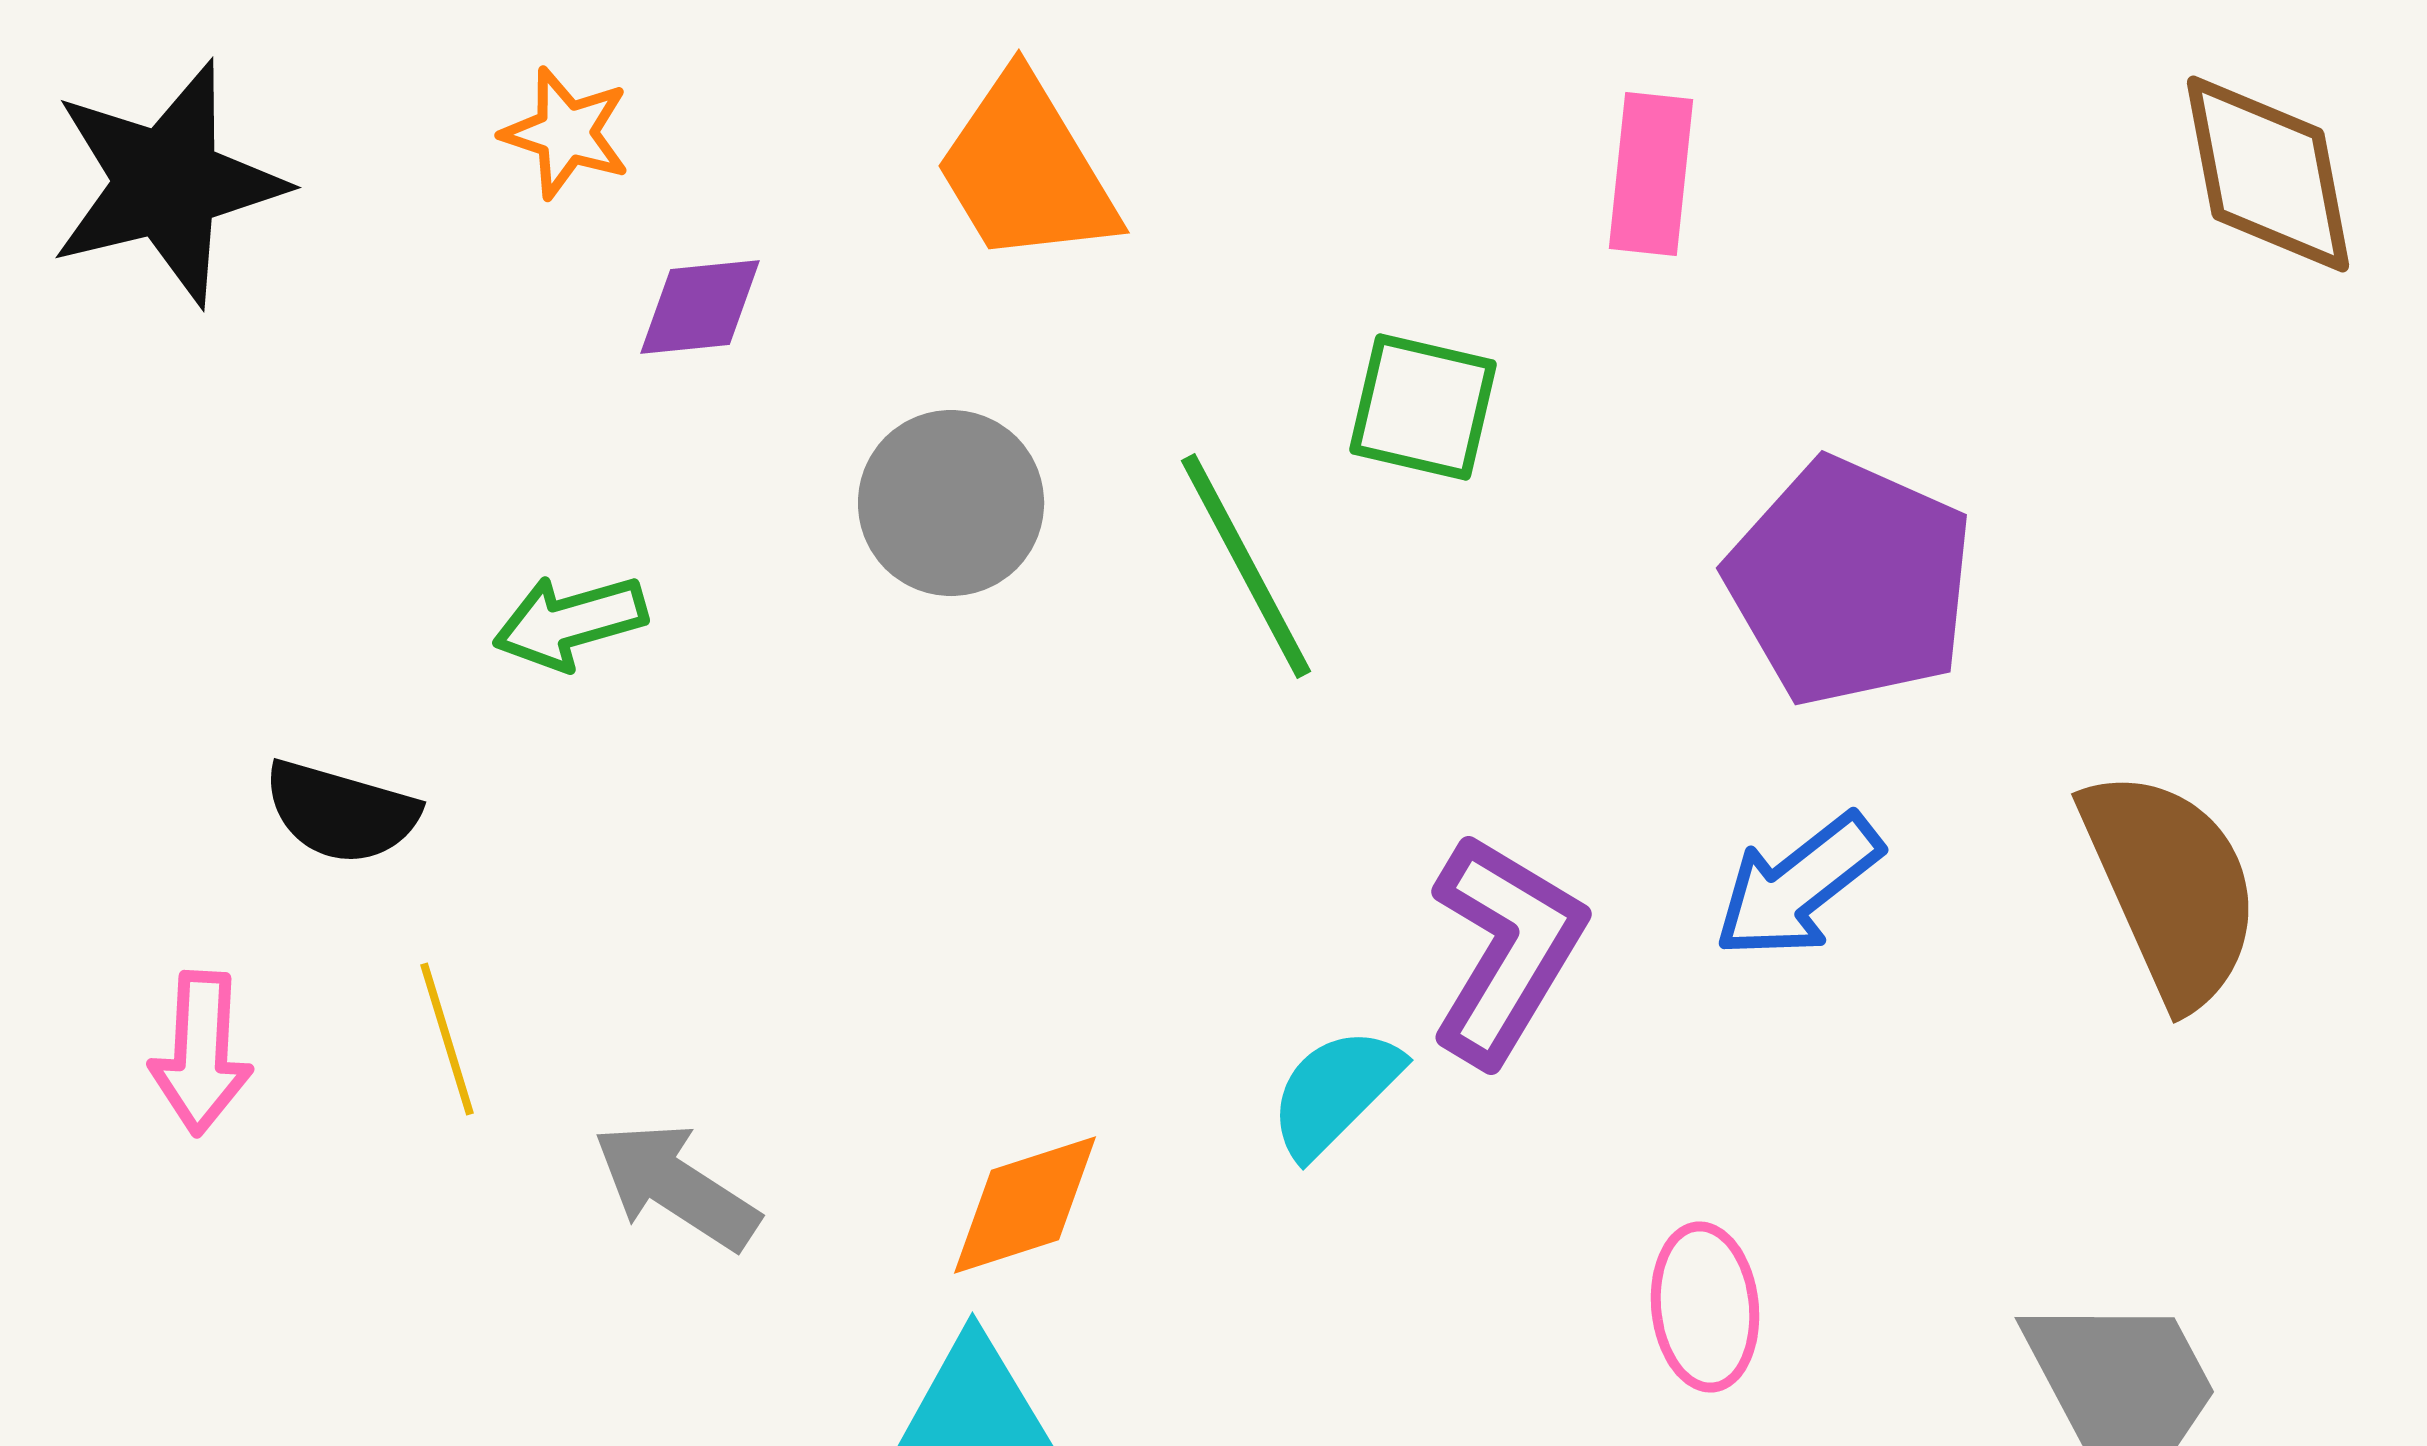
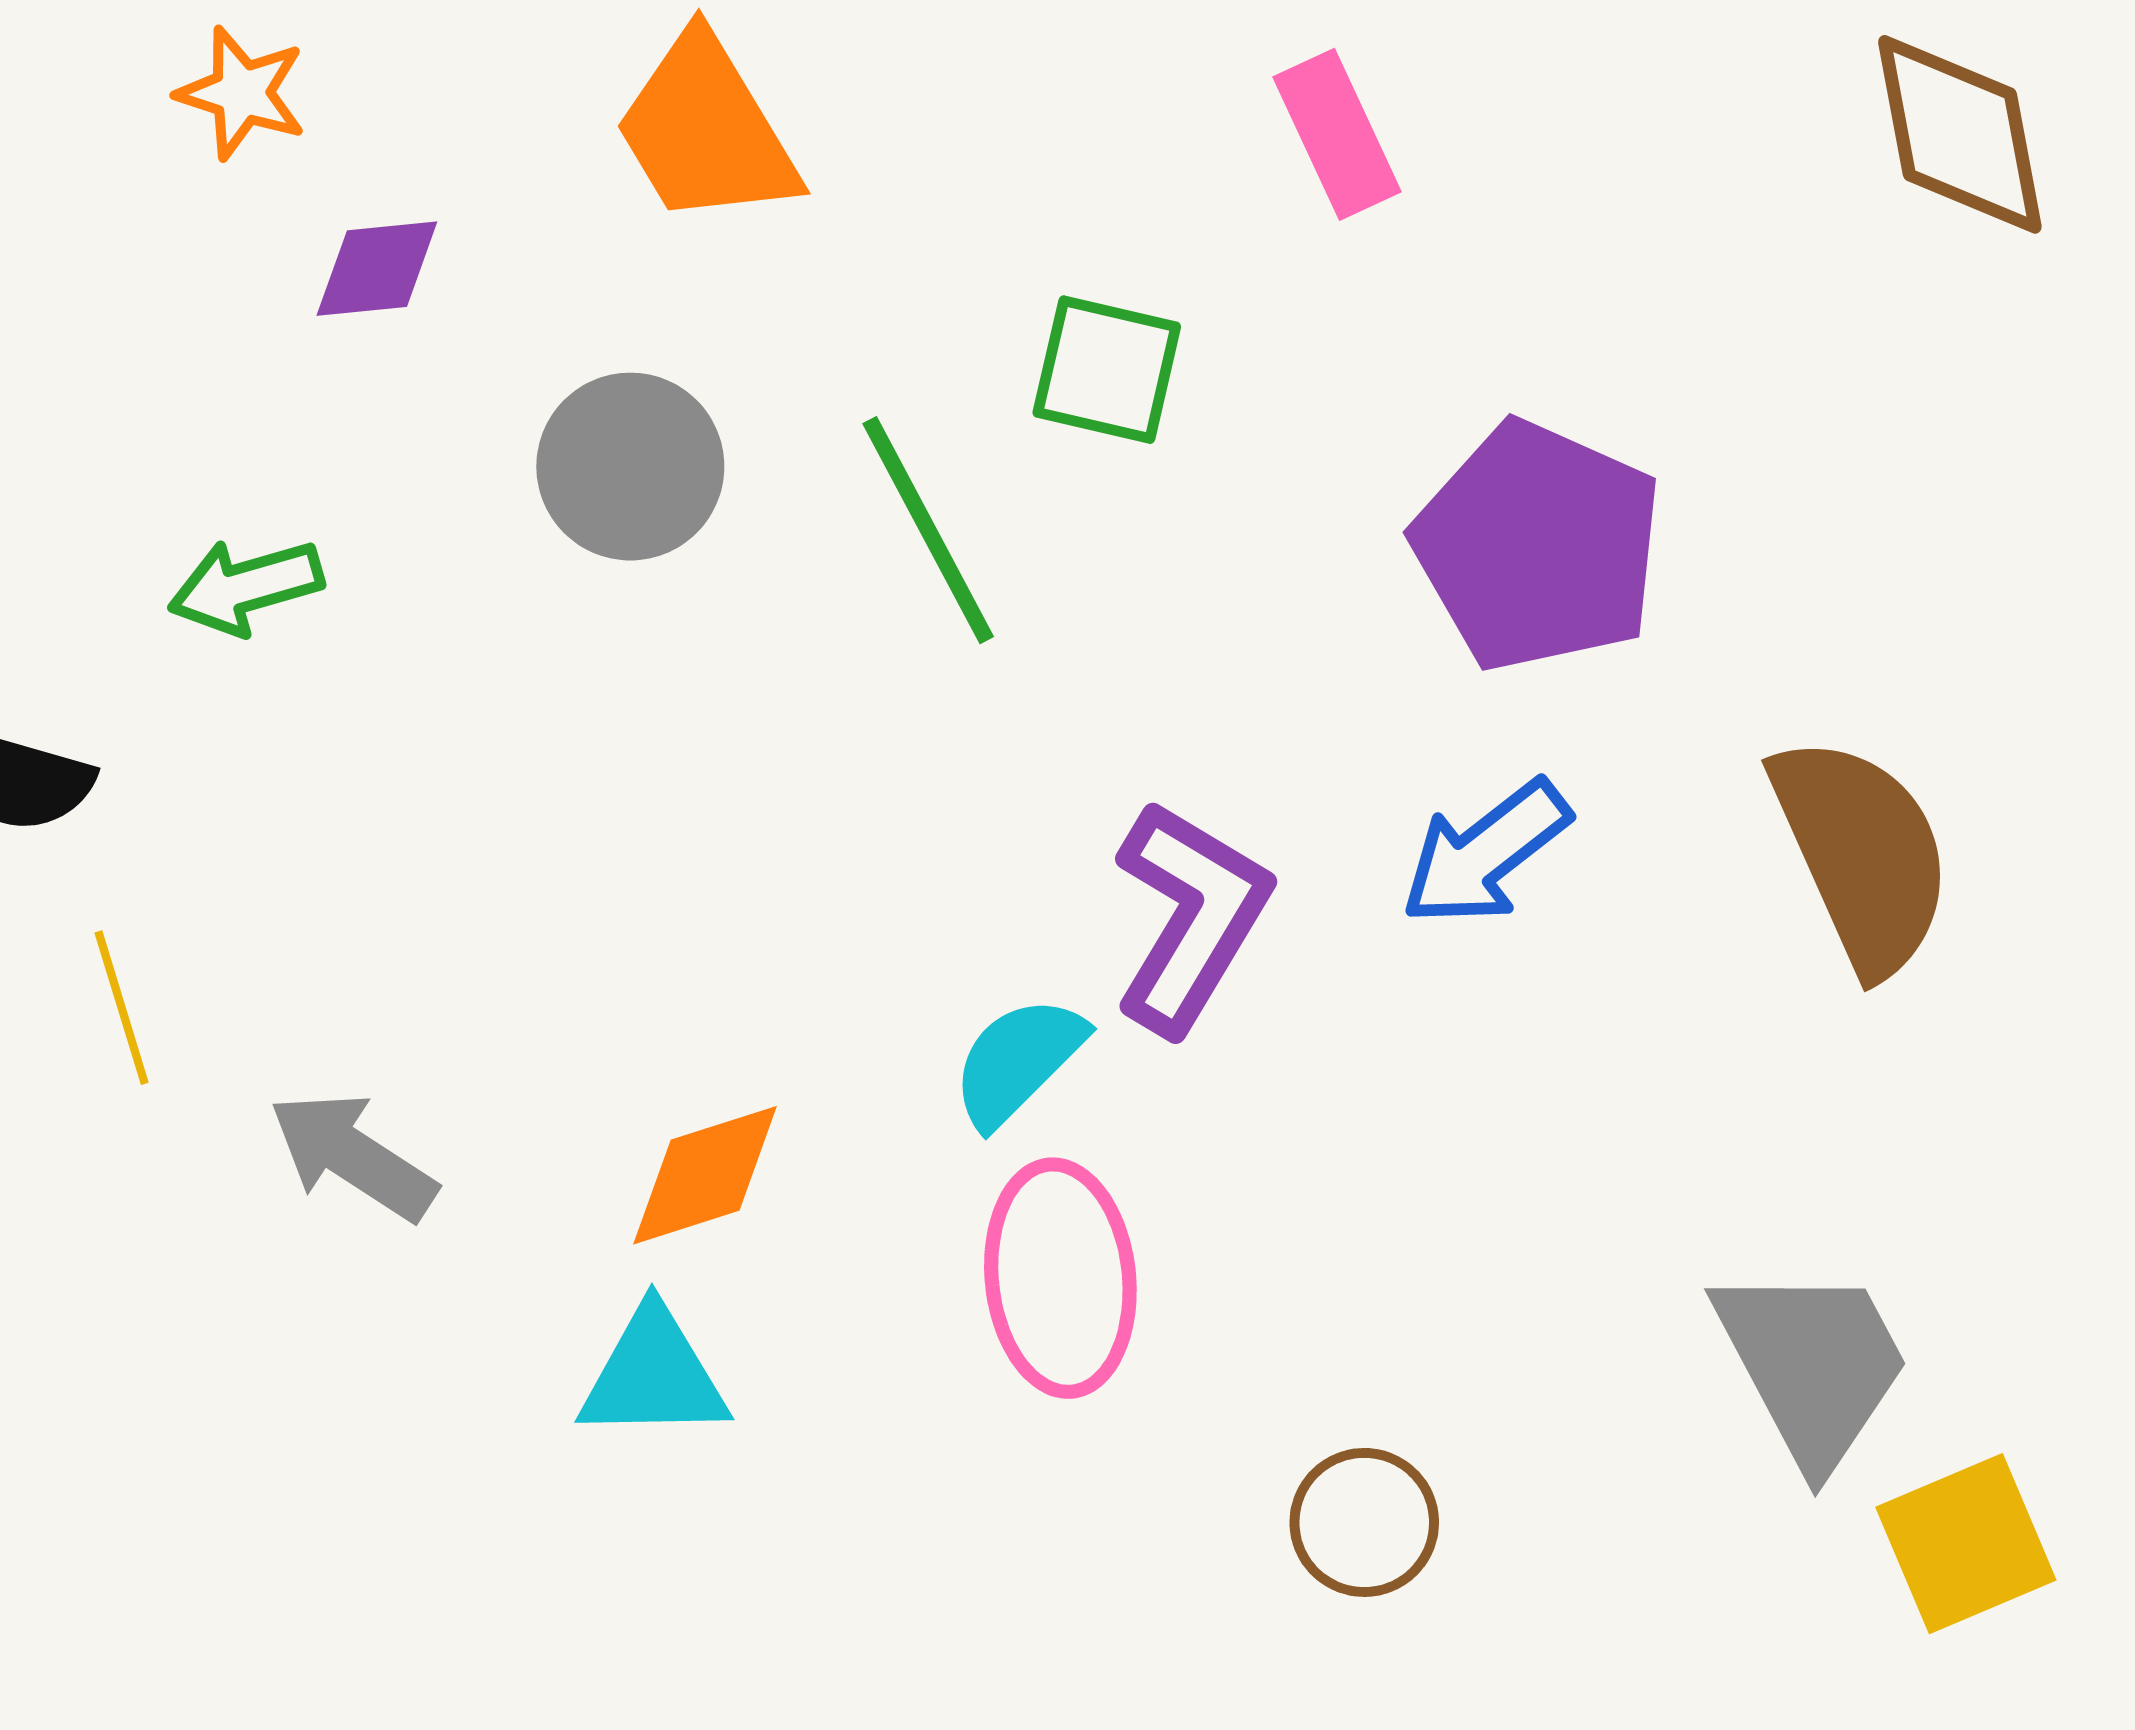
pink rectangle: (1651, 174) -> (1337, 134), turned -31
pink ellipse: (1705, 1307) -> (1060, 1278), moved, size x1.4

